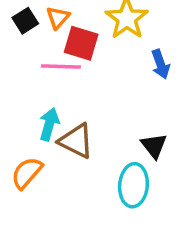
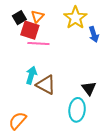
red square: (81, 43) -> (30, 30), moved
blue arrow: (161, 64) -> (94, 34), moved
orange semicircle: (27, 173) -> (18, 121), moved

